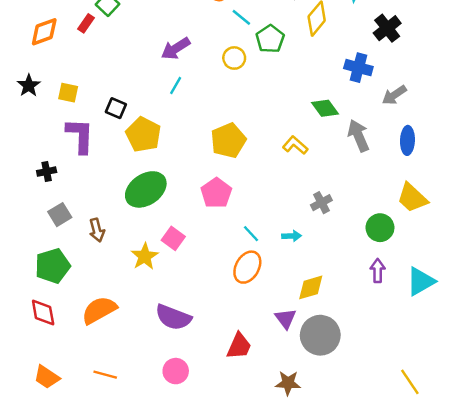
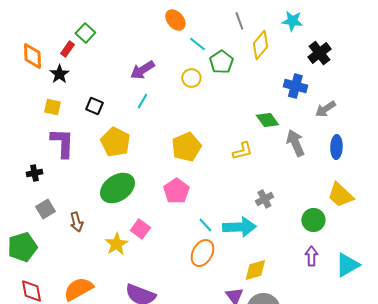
orange diamond: (44, 32) -> (32, 56), turned -72
black star: (29, 85) -> (59, 74), moved
black square: (116, 108) -> (94, 106), moved
yellow L-shape: (295, 145) -> (242, 151), turned 125
cyan arrow: (292, 236) -> (239, 227), size x2.0
green pentagon: (53, 266) -> (22, 247), moved

